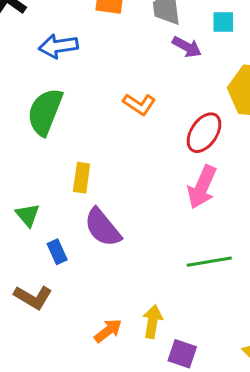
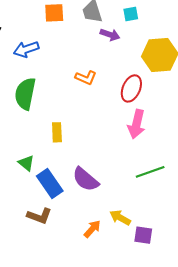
purple semicircle: (103, 227) -> (85, 179), moved
blue rectangle: (57, 252) -> (50, 184), size x1.8
yellow arrow: (152, 321) -> (120, 218), turned -60

